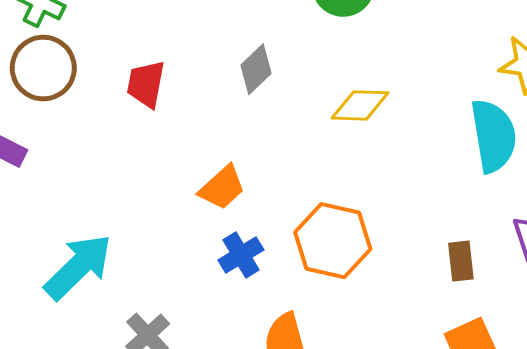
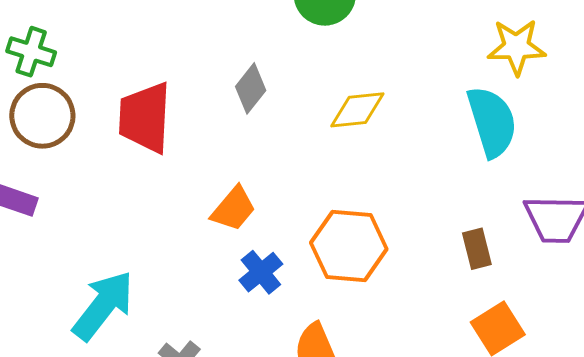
red trapezoid: (146, 84) -> (145, 118), size x1.5

